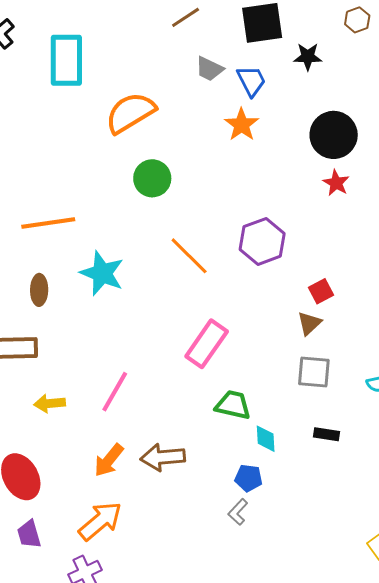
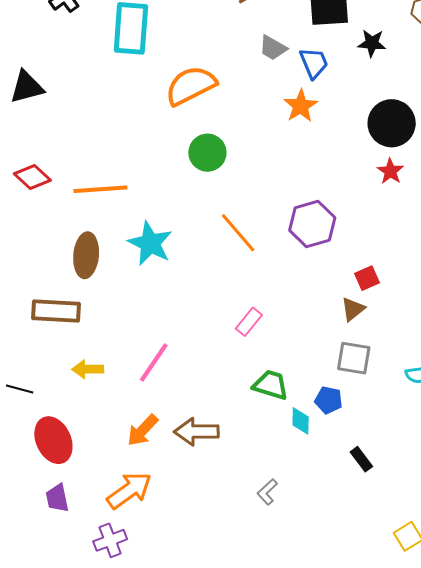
brown ellipse: (39, 290) -> (86, 255), size x1.4
pink rectangle: (207, 344) -> (249, 322), size x0.6
black rectangle: (326, 434) -> (361, 459), moved, turned 40
blue pentagon: (248, 478) -> (329, 400), moved

